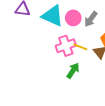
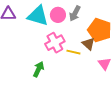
yellow line: (80, 47) -> (73, 52), moved
green arrow: (73, 71) -> (39, 69), moved

